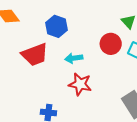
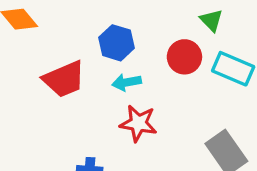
blue hexagon: (56, 26) -> (117, 43), moved

